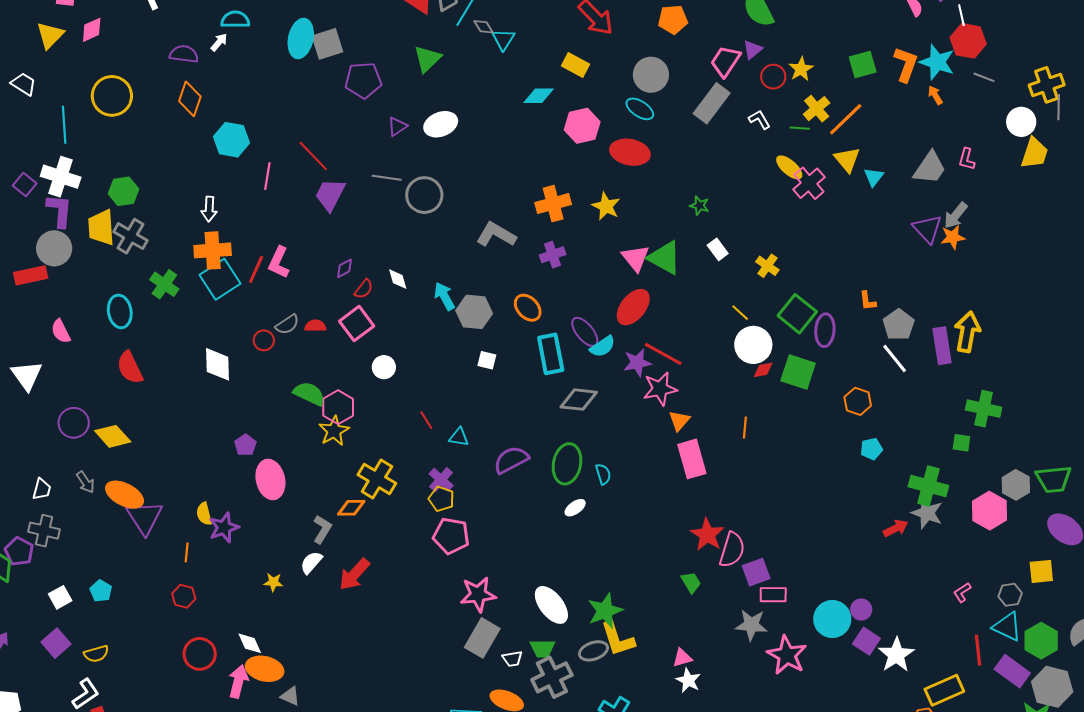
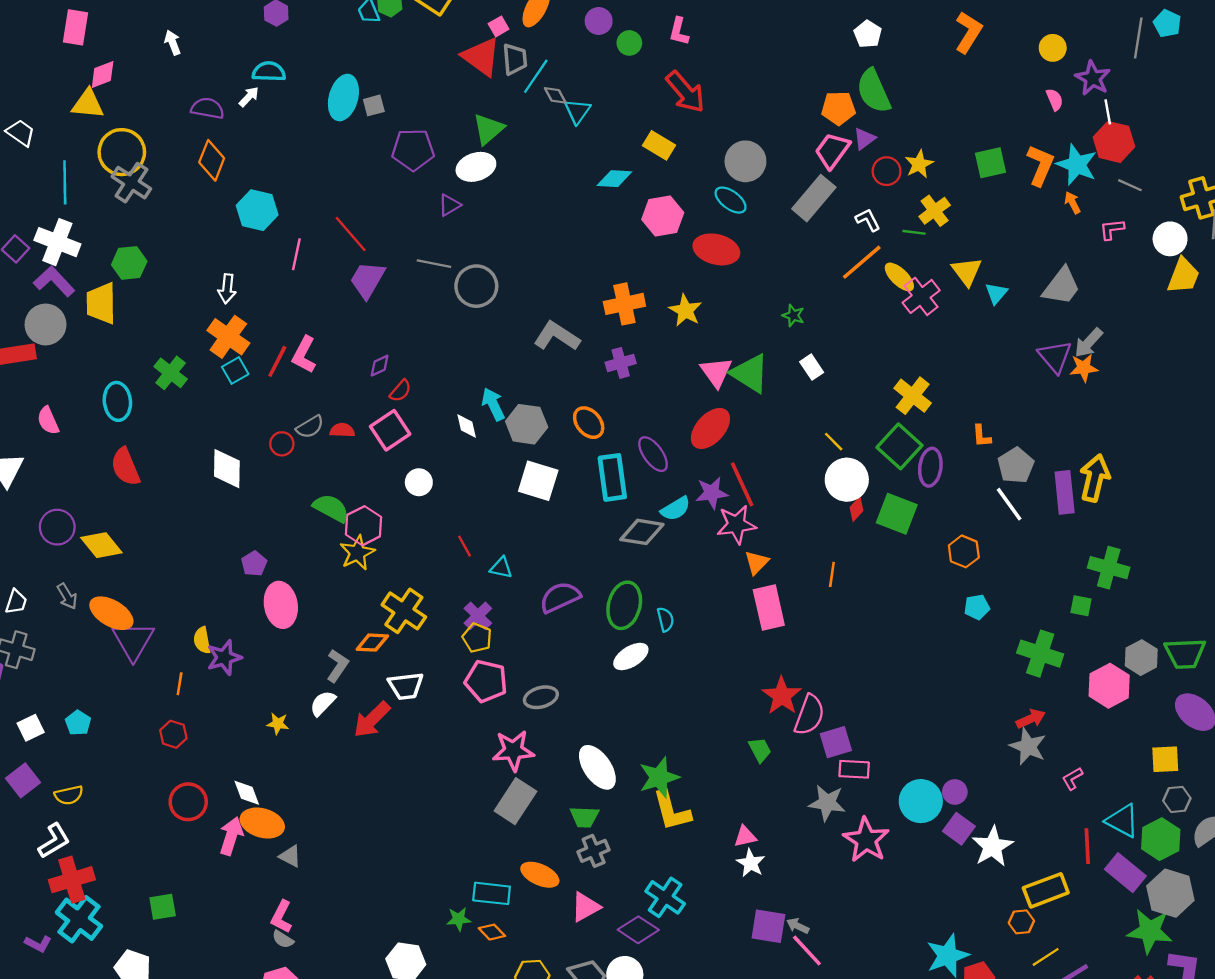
orange pentagon: (673, 19) -> (838, 108), moved
yellow triangle: (50, 35) -> (88, 104), moved, turned 48
gray square: (327, 44) -> (374, 105), size x0.6
orange line: (846, 119) -> (862, 262), moved
white ellipse: (441, 124) -> (476, 167), moved
pink L-shape: (967, 159) -> (1112, 229), moved, turned 65
purple L-shape: (59, 211) -> (54, 281), turned -51
gray cross: (131, 236) -> (131, 183), moved
orange cross: (213, 250) -> (228, 337), turned 36
yellow cross: (767, 266) -> (913, 396), moved, size x1.4
cyan square: (220, 279) -> (235, 370), size x0.6
white diamond: (398, 279) -> (467, 426), moved
cyan semicircle: (603, 347) -> (676, 509), moved
red line: (663, 354) -> (742, 484), turned 33
white square: (487, 360) -> (538, 481), size x1.8
red diamond: (763, 370) -> (857, 509), turned -40
white ellipse: (575, 508) -> (631, 656), size x1.4
gray star: (927, 513) -> (1028, 746), moved
red arrow: (896, 528) -> (1031, 719), moved
gray hexagon: (1010, 595) -> (1177, 799), moved
gray ellipse: (593, 651) -> (541, 697), moved
white trapezoid: (512, 659) -> (406, 686), moved, size x1.5
gray cross: (552, 677) -> (594, 851), size x0.7

